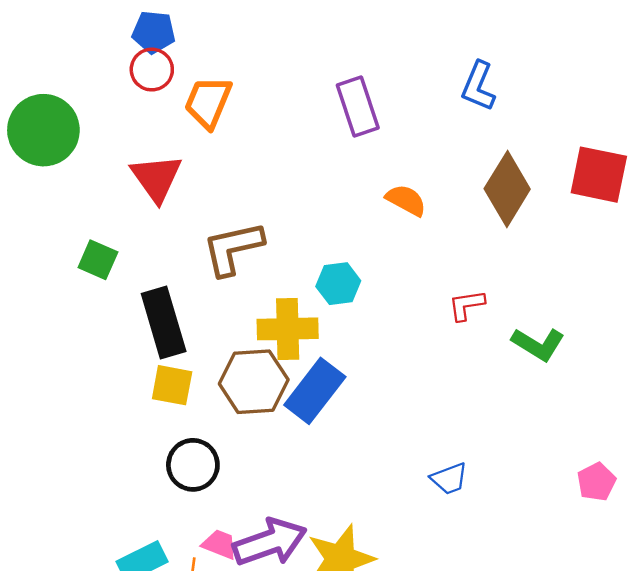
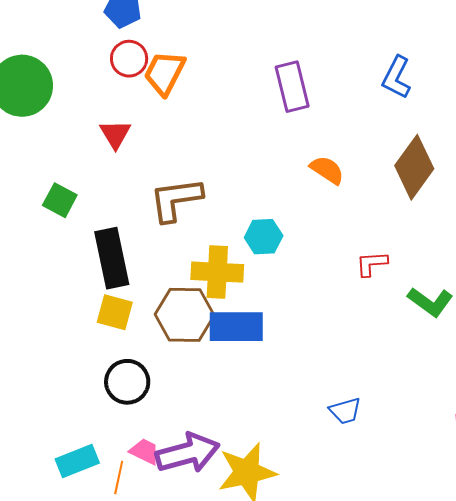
red circle: (152, 70) -> (129, 59), moved
red triangle: (156, 178) -> (115, 134), size x0.7
blue rectangle: (315, 391) -> (236, 327), turned 48

